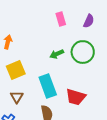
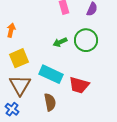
cyan rectangle: (48, 86) -> (51, 74), turned -45
brown triangle: (17, 97) -> (20, 85), size x1.6

